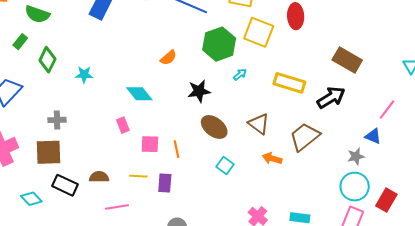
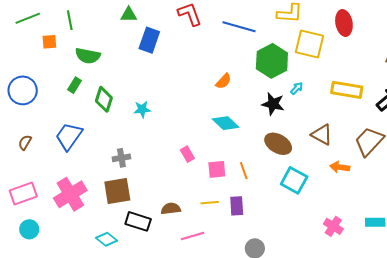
black star: (199, 91) -> (273, 104), moved, turned 30
cyan diamond: (139, 94) -> (226, 123), moved
cyan square: (225, 165) -> (294, 180), size x1.5

